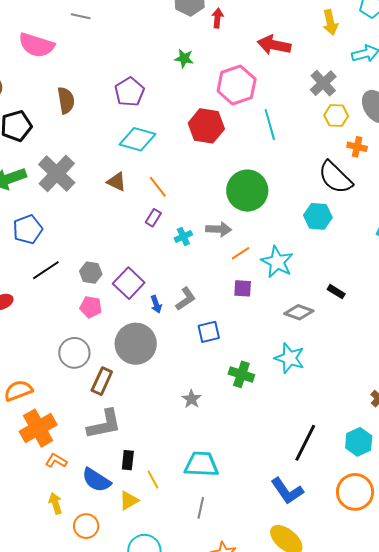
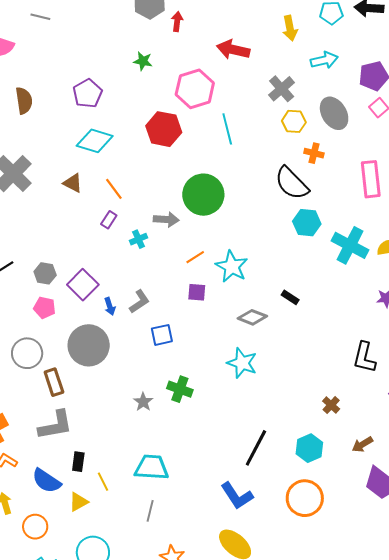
cyan hexagon: (318, 216) -> (307, 223), moved
gray arrow: (219, 229) -> (166, 219), moved
green cross: (241, 374) -> (180, 389), moved
brown rectangle: (102, 381) -> (54, 382), turned -44

